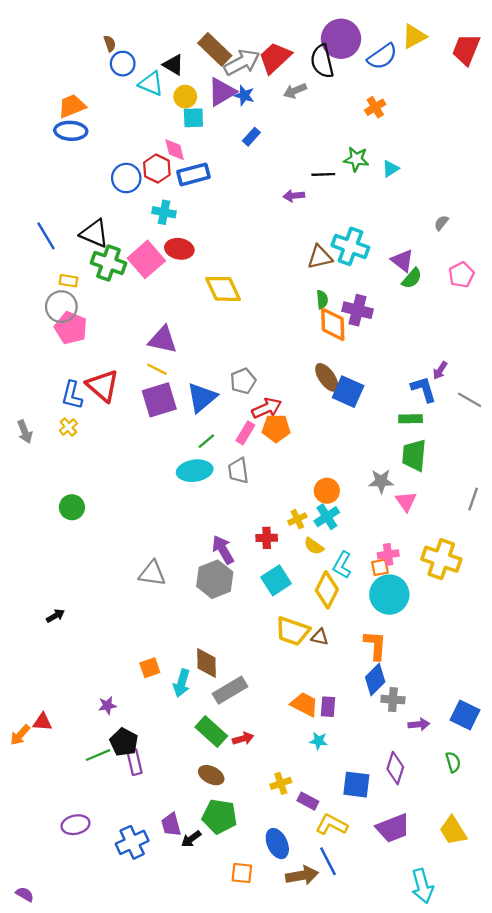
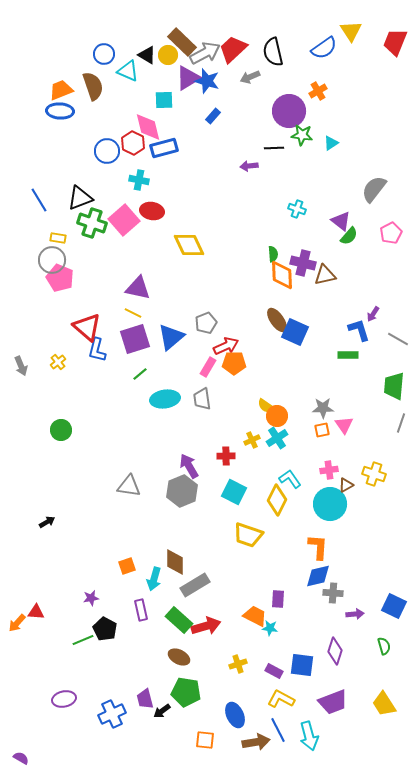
yellow triangle: (414, 36) -> (351, 31), turned -35
purple circle: (341, 39) -> (289, 111), moved
brown semicircle: (110, 44) -> (93, 86), moved, size x2.0
blue star: (244, 95) -> (207, 81), size x1.4
yellow circle: (185, 97) -> (168, 55), moved
pink diamond: (175, 150) -> (148, 127), size x1.4
gray semicircle: (441, 223) -> (374, 189), size x2.0
black triangle: (94, 233) -> (80, 198), turned -44
cyan cross: (350, 246) -> (297, 209), size x0.6
brown triangle: (320, 257) -> (325, 275), moved
blue L-shape: (72, 395) -> (97, 350), moved
green line: (206, 441) -> (140, 374), moved
green trapezoid: (414, 455) -> (394, 386), moved
yellow semicircle: (314, 546) -> (266, 406), moved
yellow cross: (441, 559) -> (374, 474), size x0.7
cyan L-shape: (342, 565) -> (290, 479), turned 115
orange square: (380, 567) -> (322, 430), moved
cyan square: (276, 580) -> (234, 492), turned -30
brown triangle: (320, 637) -> (346, 485), moved, turned -42
blue diamond: (375, 680) -> (318, 576), turned 32
orange trapezoid: (304, 704) -> (255, 616), moved
red arrow: (243, 739) -> (206, 626), size x1.6
purple rectangle: (134, 762) -> (141, 610), moved
purple rectangle: (308, 801) -> (274, 671), moved
cyan arrow: (422, 886) -> (309, 736), moved

